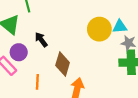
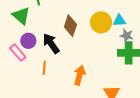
black arrow: (41, 40) -> (51, 44), moved, size x1.5
brown diamond: (63, 64) -> (70, 26), moved

